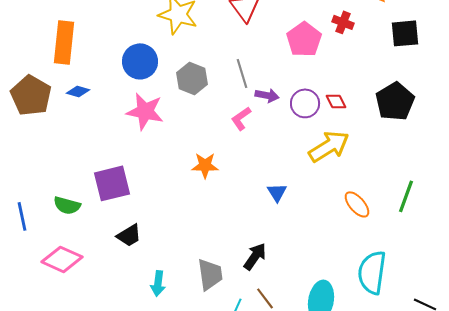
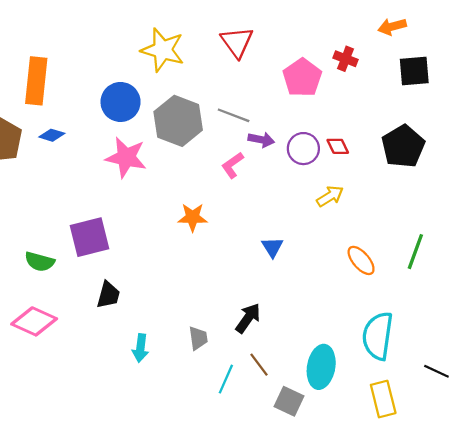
gray line: (242, 73) -> (234, 115), turned -52
gray hexagon: (192, 78) -> (178, 121), size x1.4
yellow arrow: (329, 146) -> (330, 196), size x0.6
black trapezoid: (129, 235) -> (108, 295), turned -44
gray trapezoid: (210, 274) -> (198, 338), size x0.7

